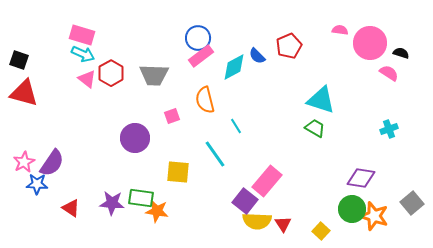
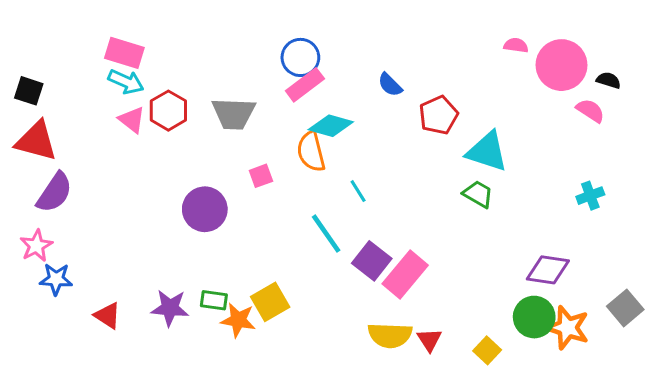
red pentagon: (289, 46) -> (439, 115), moved
cyan diamond: (234, 67) -> (331, 126), moved, turned 44
purple semicircle: (52, 163) -> (55, 193), moved
yellow square: (178, 172) -> (270, 302), moved, turned -35
green rectangle: (141, 198) -> (214, 300), size x0.7
purple square: (245, 201) -> (372, 261), moved

